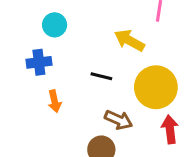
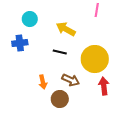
yellow arrow: (129, 40) -> (66, 29), moved
orange arrow: (55, 101) -> (43, 82), moved

